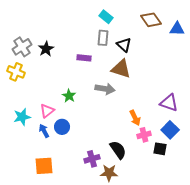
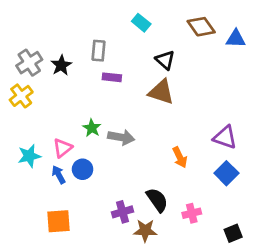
gray rectangle: (103, 38) -> (99, 51), moved
yellow cross: (16, 72) -> (21, 96), turned 30
gray arrow: (105, 89) -> (121, 137), moved
pink cross: (144, 135) -> (192, 213), moved
black square: (160, 149) -> (233, 233), moved, turned -32

